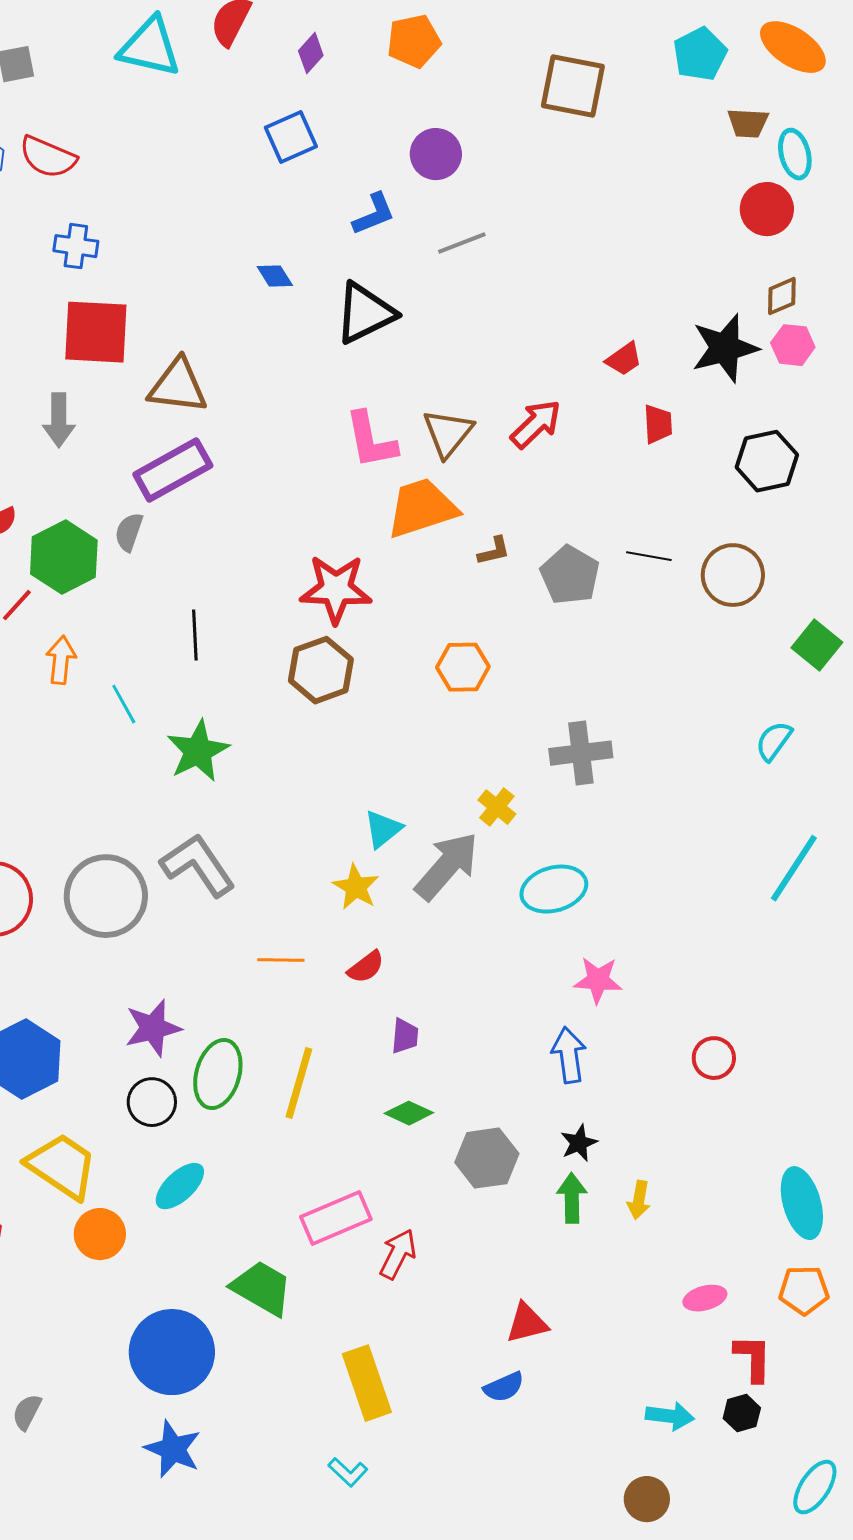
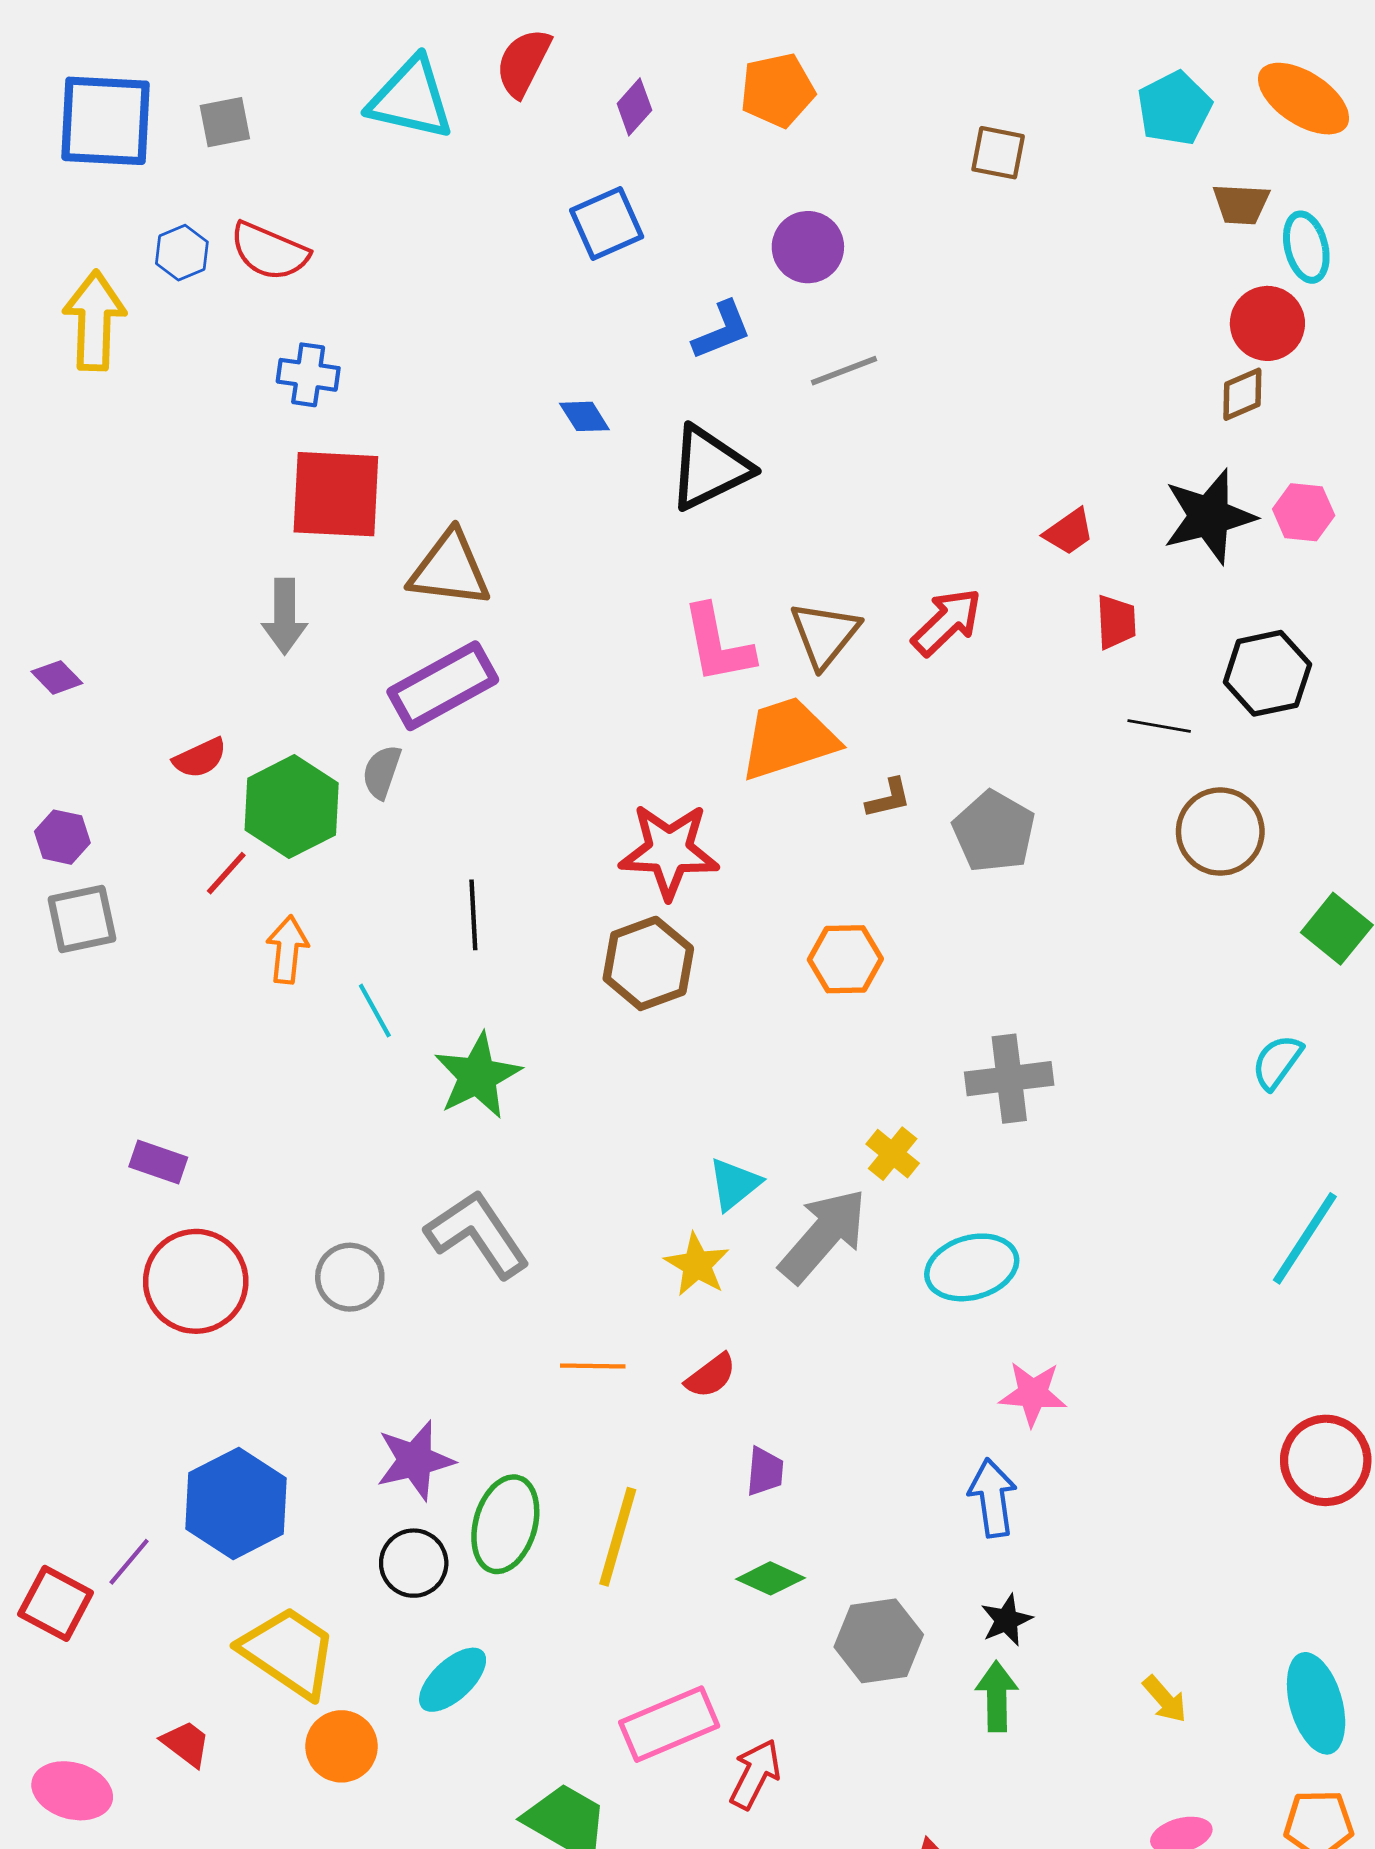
brown square: (573, 86) -> (998, 153), size x0.6
brown diamond: (782, 296) -> (1242, 394), moved
black line: (649, 556) -> (1159, 726), moved
gray circle: (106, 896) -> (350, 1277), size x0.6
red circle: (714, 1058) -> (1326, 1460), moved, size x1.5
yellow arrow: (639, 1200) -> (1165, 1699), moved, turned -51

